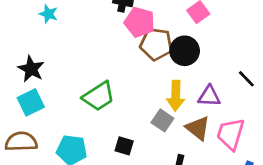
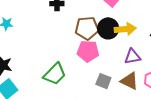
pink pentagon: (140, 22) -> (88, 51), moved
yellow arrow: (176, 96) -> (125, 29), moved, turned -85

